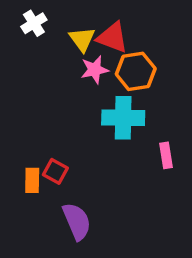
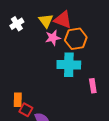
white cross: (34, 23) -> (17, 24), moved
red square: (55, 171) -> (26, 110), moved

